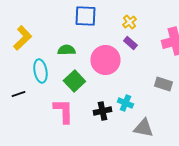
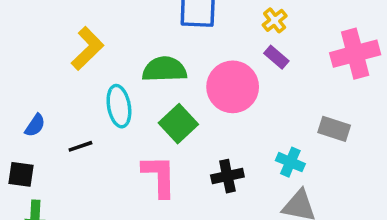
green semicircle: (66, 50) -> (164, 69), size x1.4
cyan cross: (125, 103) -> (290, 162), moved

